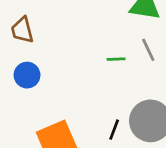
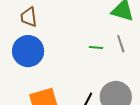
blue circle: (27, 75) -> (28, 51), size x1.6

